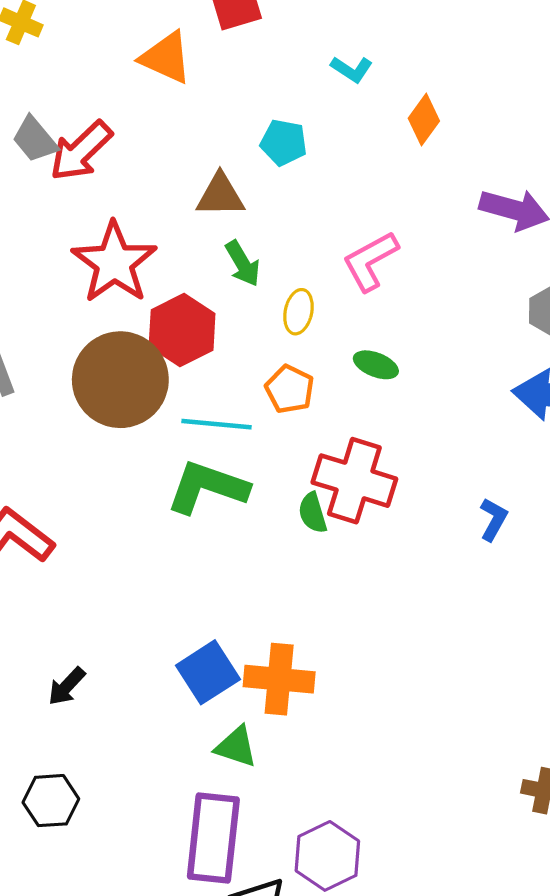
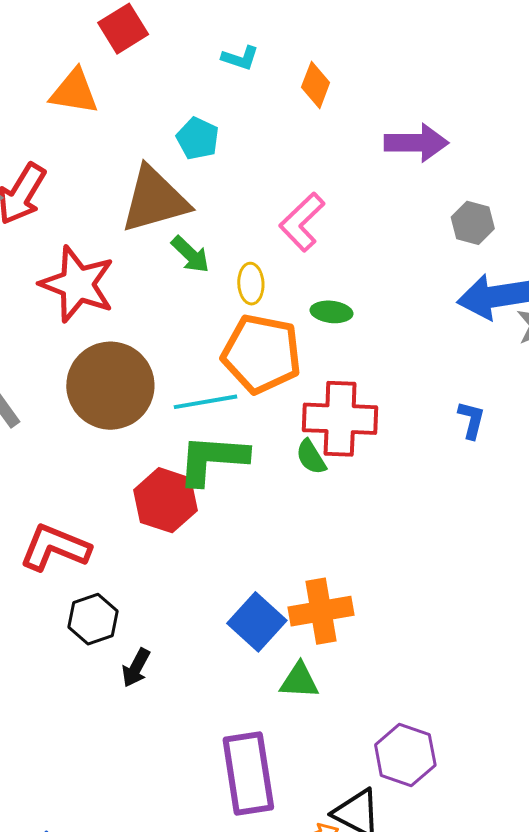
cyan pentagon: (284, 143) -> (198, 138), turned 30
brown triangle: (220, 195) -> (155, 200), size x1.6
red hexagon: (182, 330) -> (165, 500), moved
orange pentagon: (290, 389) -> (262, 354), size x1.8
black hexagon: (51, 801) -> (93, 619), moved
purple rectangle: (213, 838) -> (248, 773), moved

